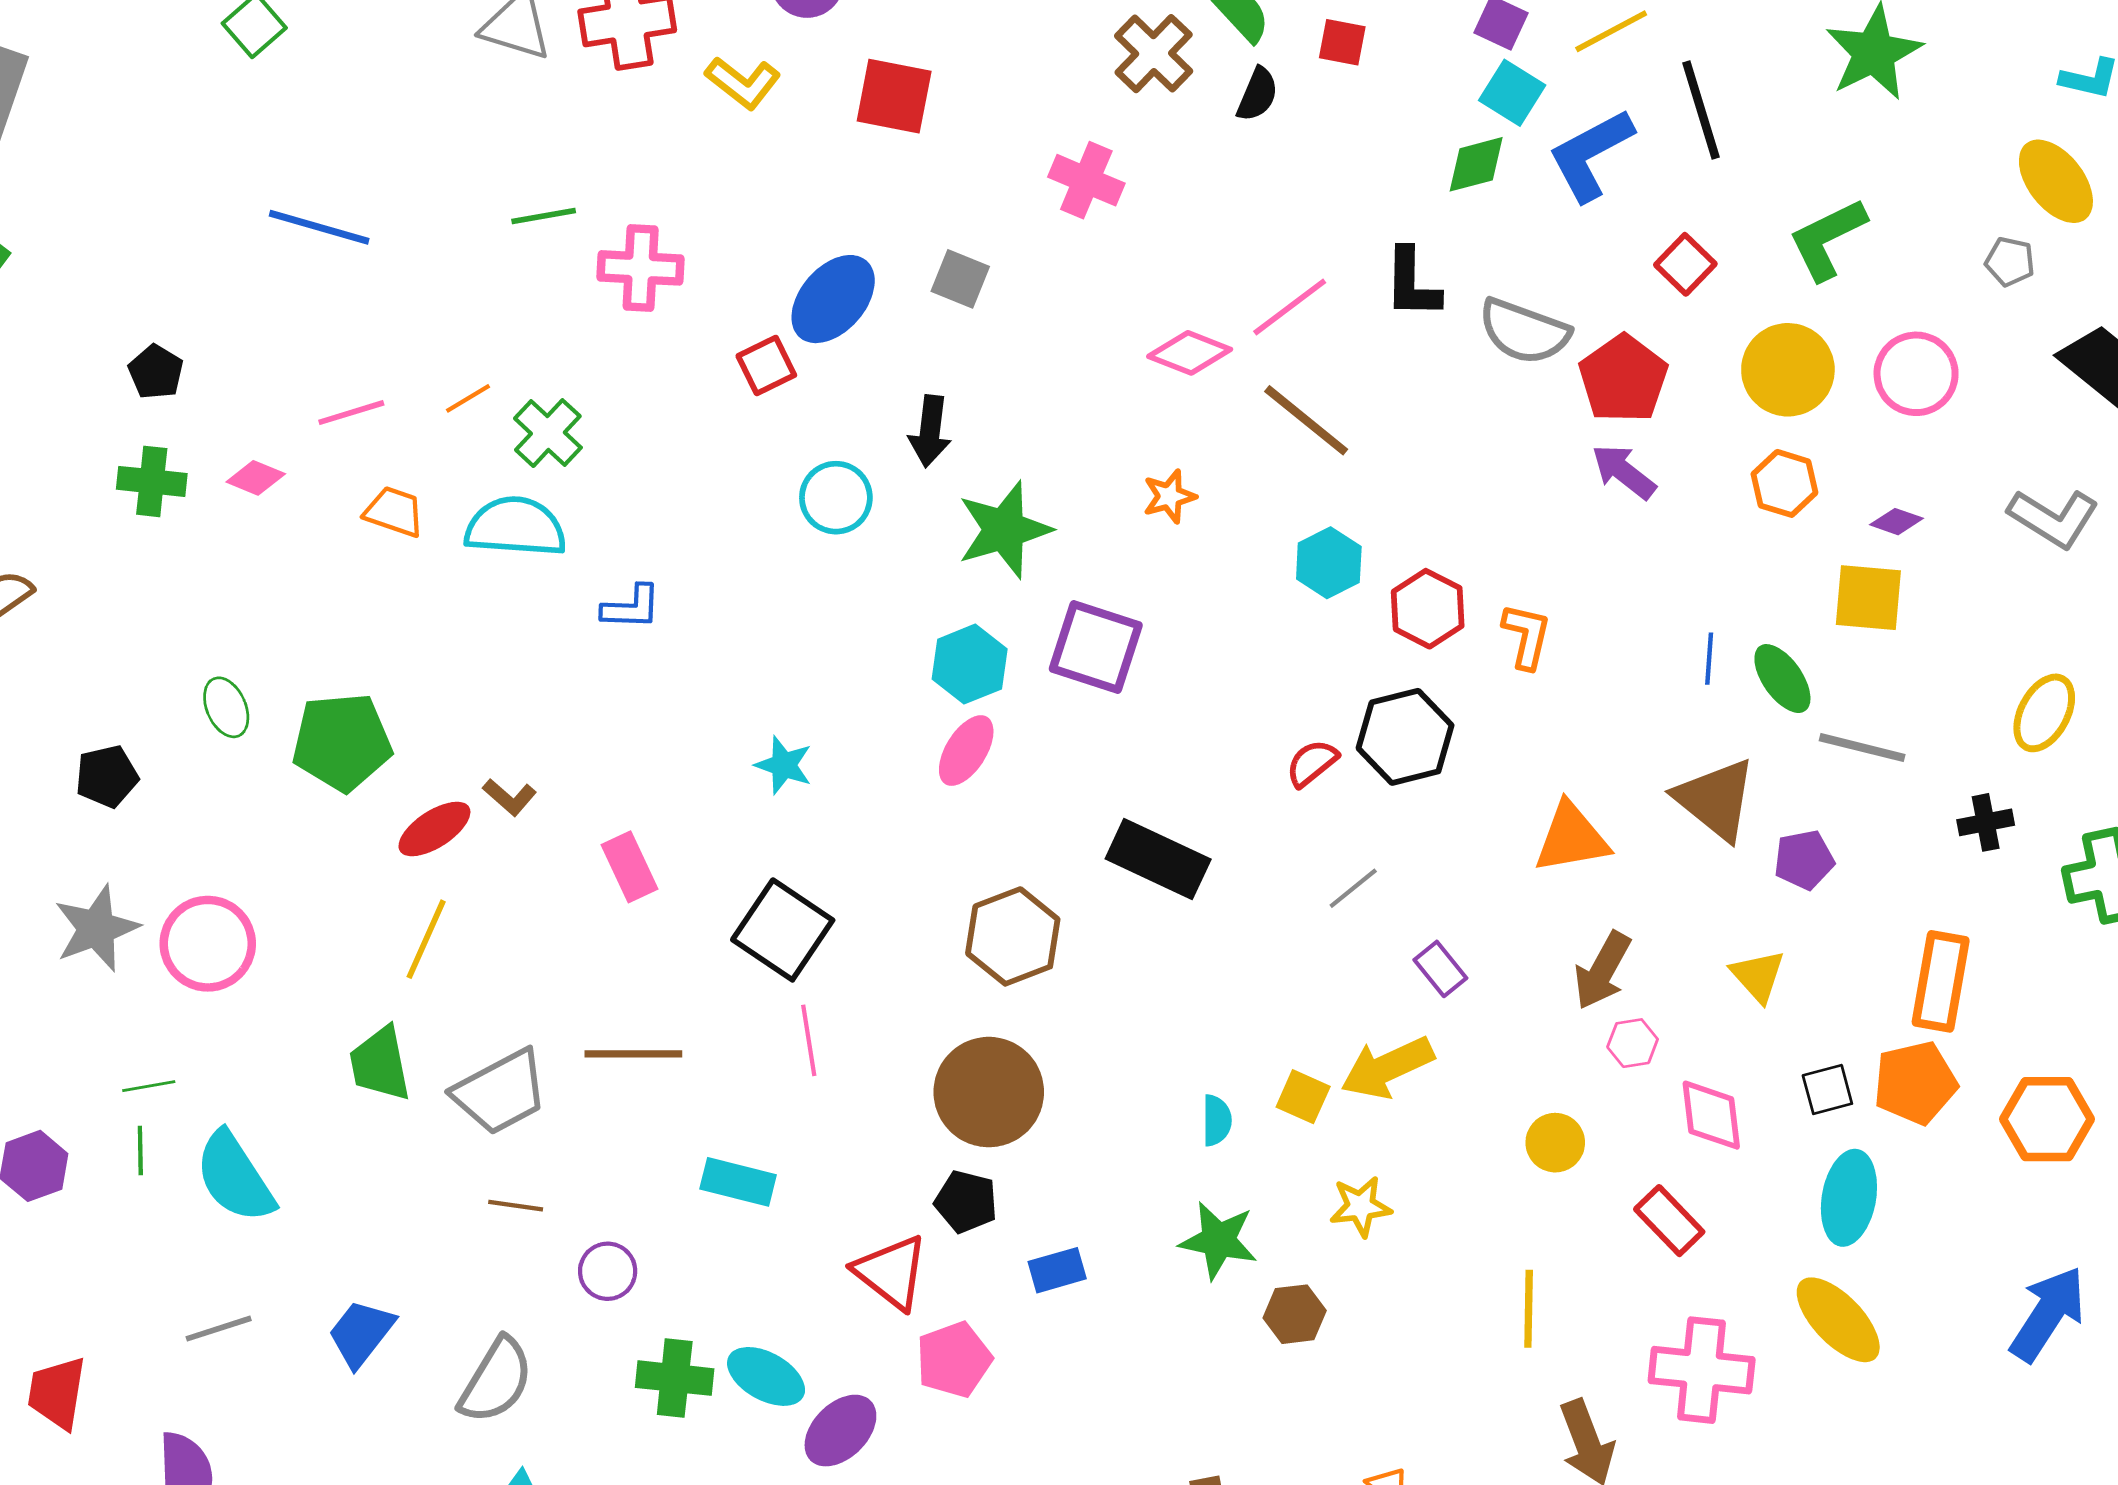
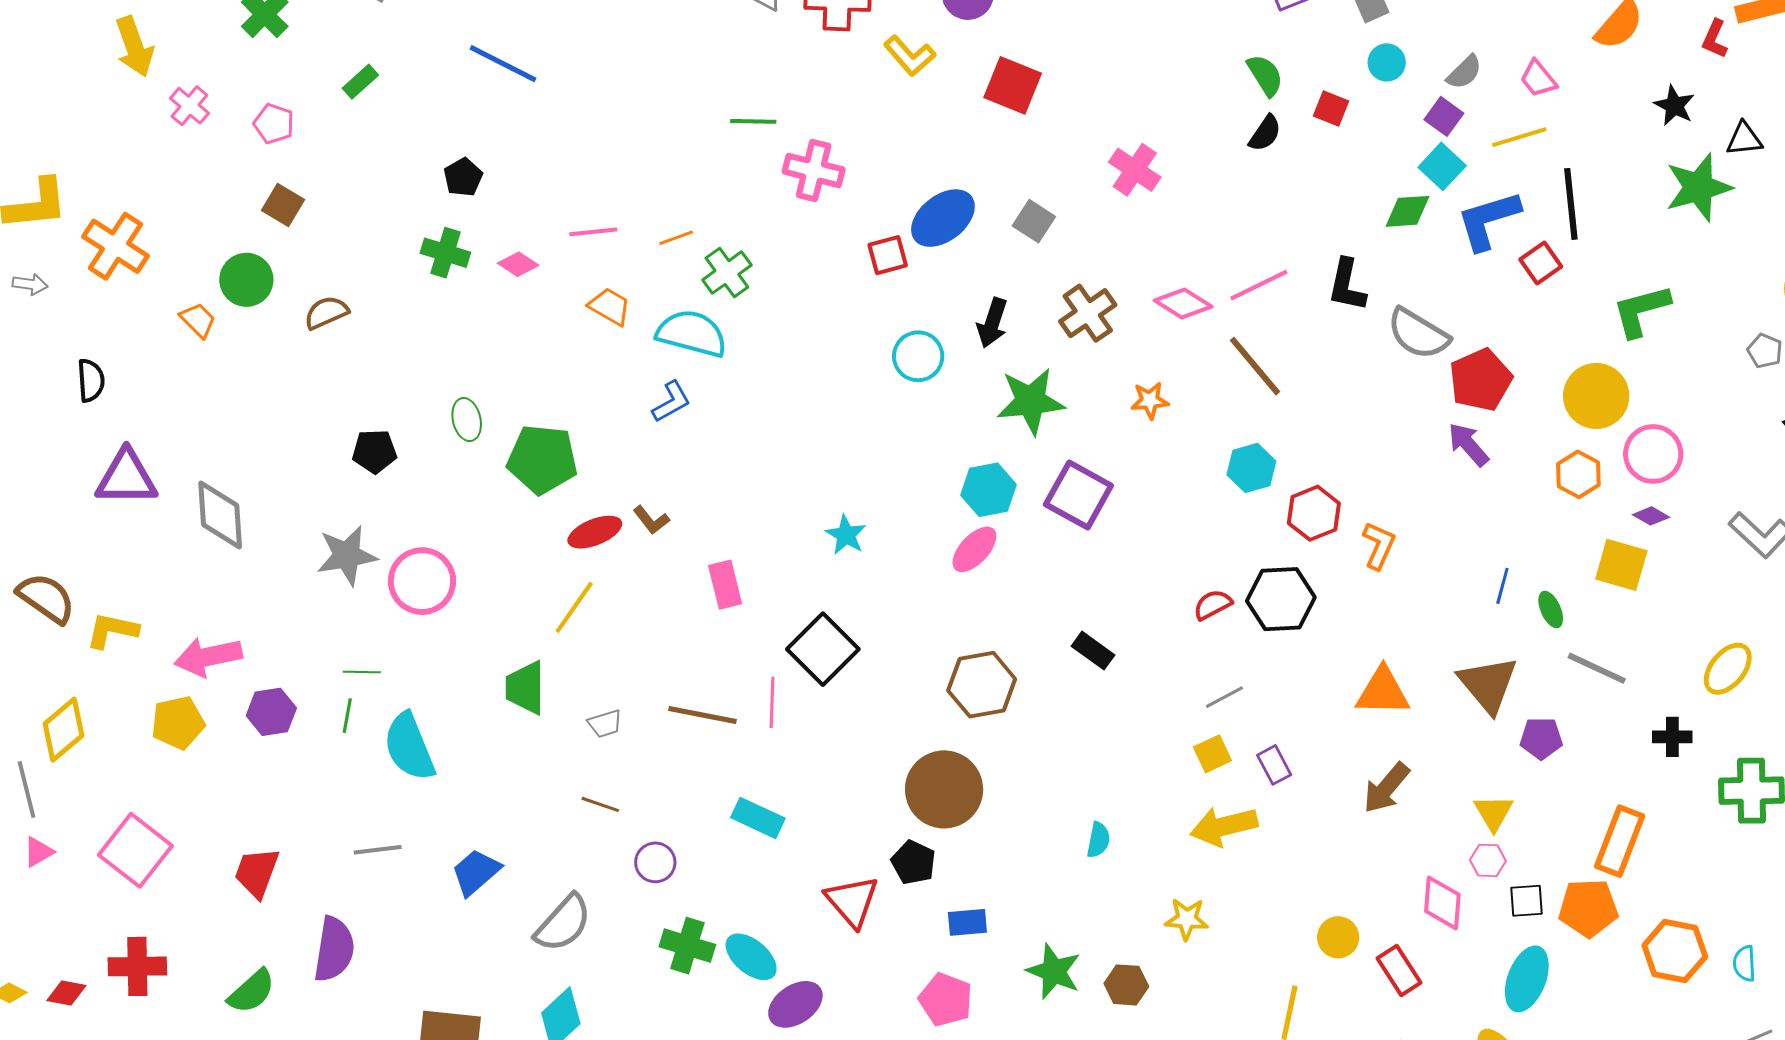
brown cross: (1154, 54) -> (1088, 313), moved
blue line: (319, 227) -> (503, 64), moved
red square: (1685, 264) -> (1541, 263), moved
pink circle: (1916, 374) -> (1653, 454), moved
blue L-shape: (631, 607) -> (671, 402), moved, turned -42
green ellipse: (1782, 679) -> (1551, 610), size x0.7
black rectangle: (1158, 859) -> (1093, 651), size x0.6
pink line: (809, 1040) -> (772, 702), moved
pink hexagon: (1633, 1043) -> (1488, 860), moved
gray trapezoid: (500, 1092) -> (605, 724), size x0.5
yellow square: (1303, 1097) -> (1212, 754), moved, turned 30
yellow circle: (1555, 1143) -> (1338, 937), moved
green star: (1218, 1240) -> (1054, 971), moved
pink pentagon: (954, 1360) -> (946, 1000), moved, turned 30

